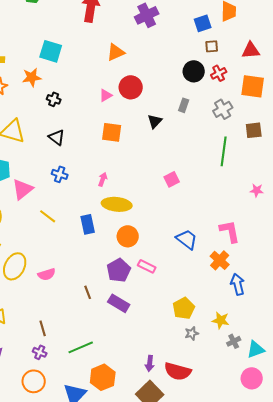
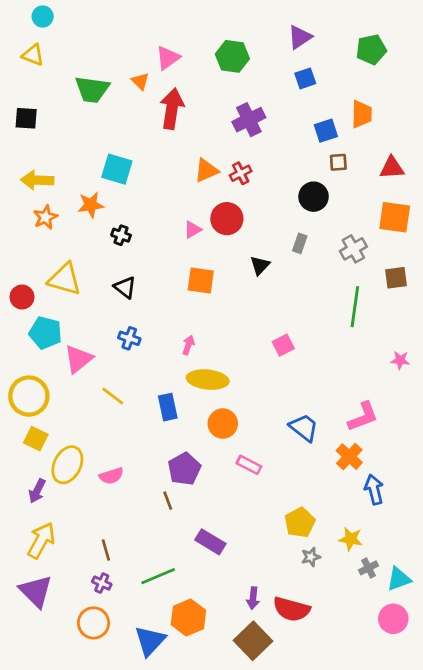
red cross: (219, 73) -> (241, 173), moved
pink L-shape: (230, 231) -> (363, 417), turned 80
purple pentagon: (119, 270) -> (184, 469), moved
purple rectangle: (119, 303) -> (210, 542), moved

